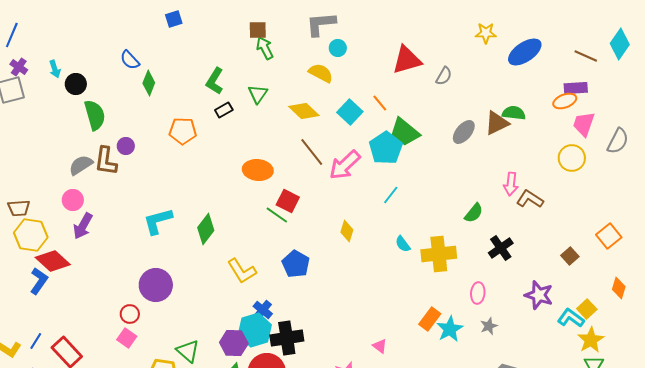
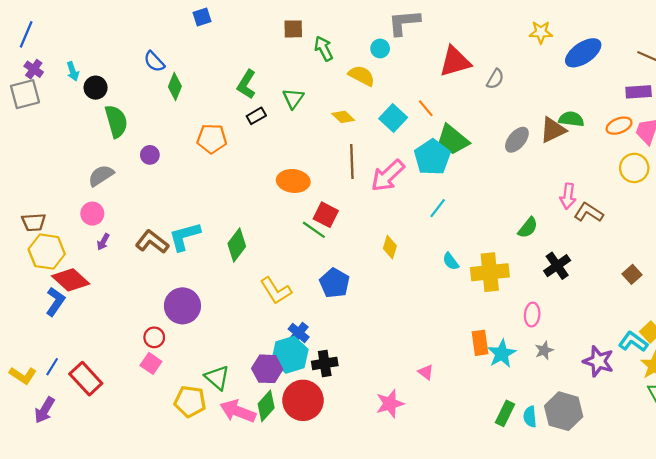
gray L-shape: (321, 24) -> (404, 22), moved
green arrow: (265, 48) -> (324, 48), moved
orange ellipse: (565, 101) -> (619, 126), moved
yellow diamond: (304, 111) -> (343, 117), size x0.7
brown line: (312, 152) -> (352, 161), turned 36
brown L-shape: (106, 161) -> (152, 242), moved, turned 120
purple arrow: (83, 226) -> (103, 242), size x0.6
purple star: (539, 295) -> (598, 361), moved
orange rectangle: (430, 319) -> (480, 343), turned -45
black cross: (287, 338) -> (325, 363), size x0.7

